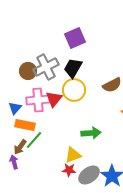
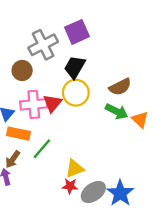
gray cross: (46, 67) -> (43, 45), moved
green arrow: (91, 133) -> (117, 111), moved, turned 30
green line: (34, 140) -> (42, 149), moved

